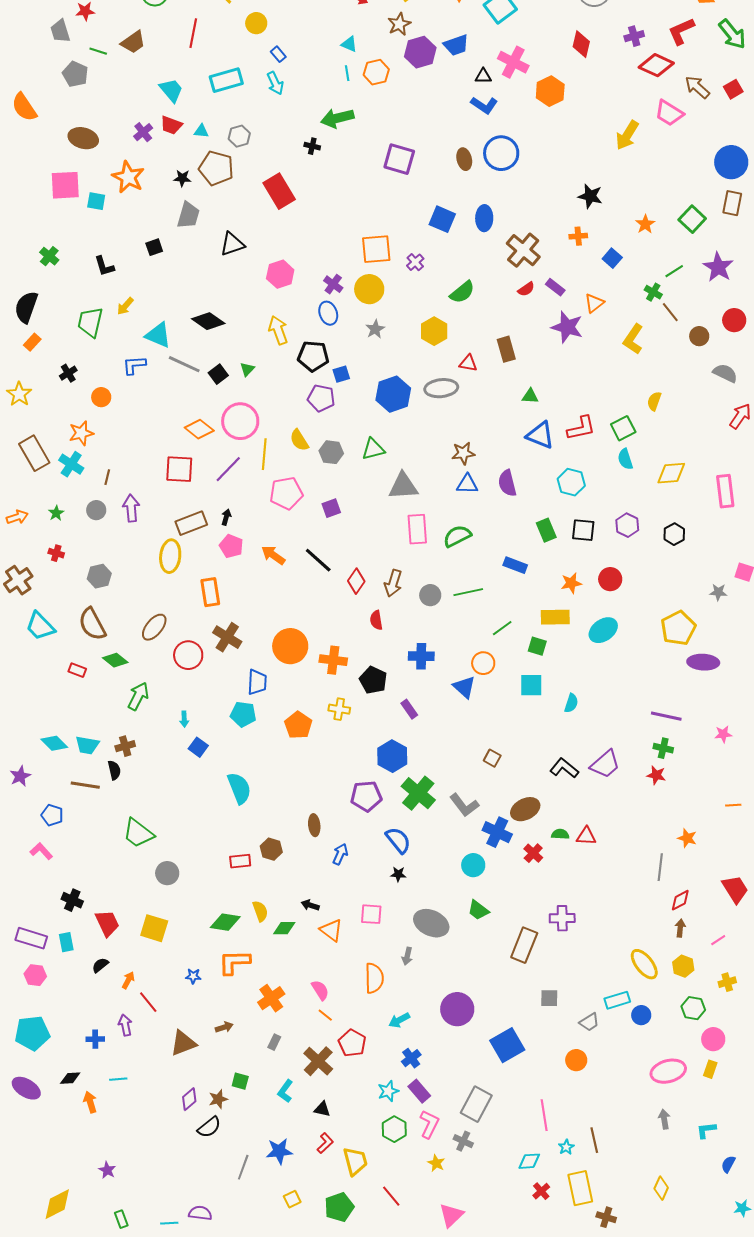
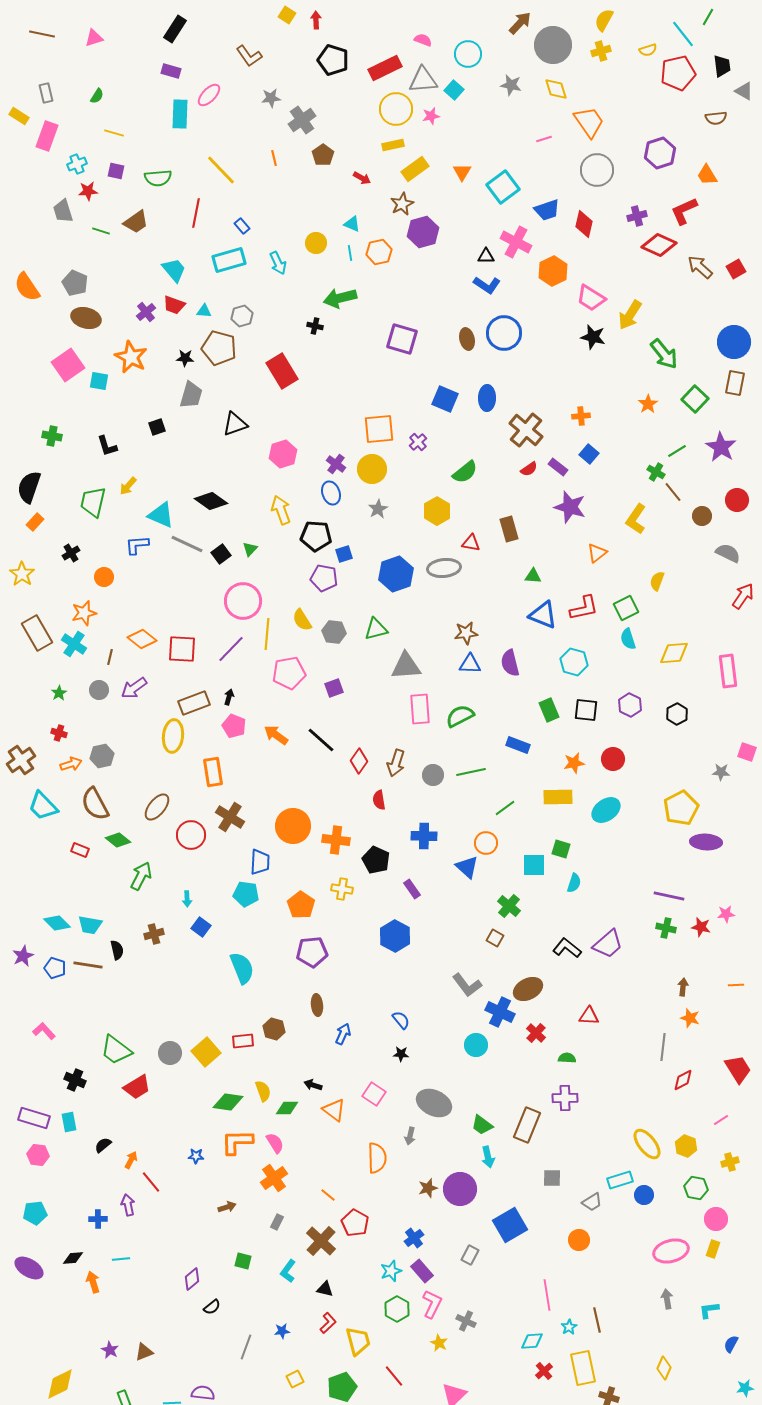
yellow circle: (256, 23) -> (316, 243), moved
green arrow: (732, 34) -> (664, 354), moved
blue trapezoid: (456, 45) -> (547, 210), moved
blue rectangle: (278, 54) -> (242, 226), moved
gray pentagon: (75, 74) -> (75, 283), moved
pink trapezoid: (669, 113) -> (591, 298), moved
pink square: (65, 185) -> (68, 365), turned -32
black star: (590, 196) -> (593, 337), moved
green cross: (49, 256) -> (52, 436), turned -30
blue square: (612, 258) -> (589, 454), moved
orange triangle: (594, 303) -> (597, 553), moved
orange diamond: (199, 429) -> (142, 639), moved
purple arrow: (131, 508) -> (134, 688), turned -120
orange arrow: (17, 517) -> (71, 764), moved
green square: (537, 646) -> (561, 849), moved
brown cross: (125, 746) -> (154, 934), moved
red star: (656, 775) -> (701, 927), moved
green cross: (418, 793) -> (509, 906), moved, size x0.7
purple pentagon: (366, 796) -> (312, 952), moved
blue pentagon: (52, 815) -> (55, 968), moved
green trapezoid: (138, 833) -> (116, 1050), moved
green semicircle: (560, 834) -> (567, 1058), moved
blue semicircle: (398, 840) -> (401, 1020), size x0.7
green trapezoid: (478, 910) -> (482, 1125), moved
pink square: (371, 914) -> (374, 1094), turned 30
red trapezoid: (107, 923) -> (137, 1087), moved, turned 84
yellow square: (154, 928) -> (206, 1052), moved, turned 32
brown arrow: (680, 928) -> (683, 987), moved
pink semicircle: (320, 990) -> (275, 1143), moved
cyan arrow: (399, 1020) -> (488, 1157), moved, turned -75
cyan pentagon: (32, 1033) -> (35, 1213), size x0.7
brown triangle: (183, 1043) -> (144, 1352), moved, size x0.7
brown star: (218, 1099) -> (428, 1188), moved
gray rectangle: (476, 1104) -> (470, 1255), moved, size x0.6
black semicircle: (209, 1127) -> (212, 1307), size x0.7
blue star: (279, 1151) -> (282, 1331), size x0.6

